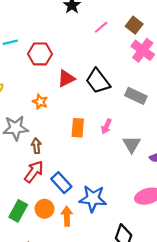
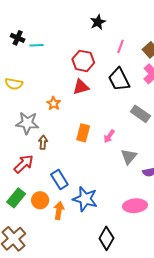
pink line: (101, 27) -> (120, 46), turned -40
red hexagon: (40, 54) -> (83, 61), moved
black trapezoid: (98, 81) -> (119, 79), moved
red arrow: (34, 172) -> (24, 164), moved

